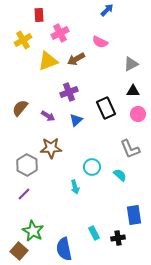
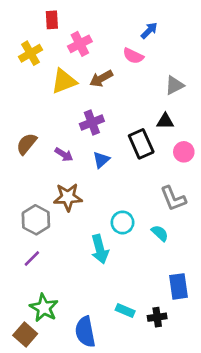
blue arrow: (107, 10) -> (149, 31), moved
black triangle: (133, 91) -> (165, 121), moved
cyan arrow: (75, 187) -> (100, 249), size x1.5
cyan rectangle: (94, 233) -> (125, 310), turned -40

